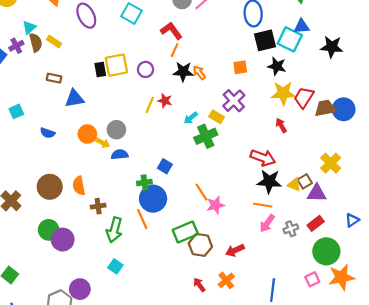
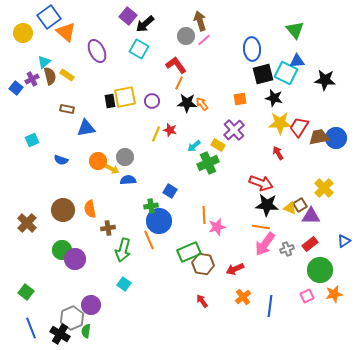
orange line: (201, 192) -> (204, 215), turned 30
pink arrow: (267, 223) -> (265, 244), size x1.4
orange star: (341, 277) -> (334, 294), size x0.7
orange cross: (226, 280) -> (243, 297), moved

